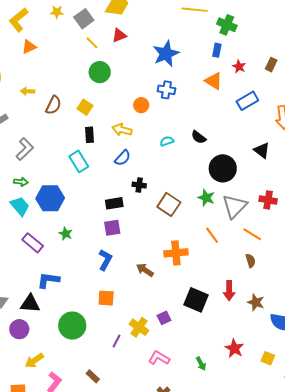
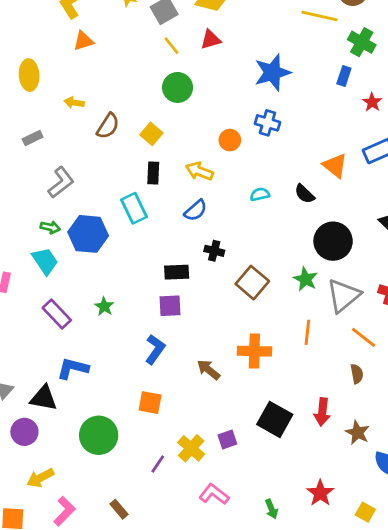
orange triangle: (214, 81) -> (335, 166), moved
blue hexagon: (50, 198) -> (88, 234), moved
orange line: (212, 235) -> (307, 332), turned 36

